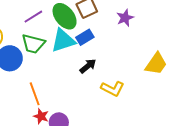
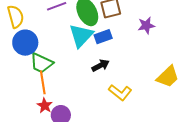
cyan triangle: (63, 41) -> (81, 36), turned -40
green trapezoid: (33, 44) -> (41, 63), moved

